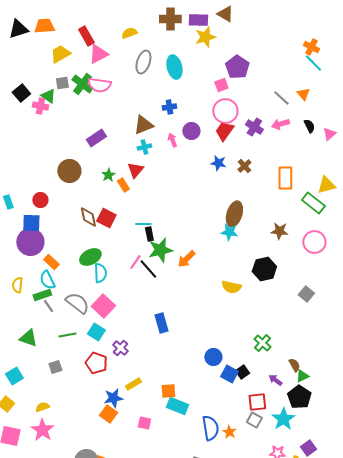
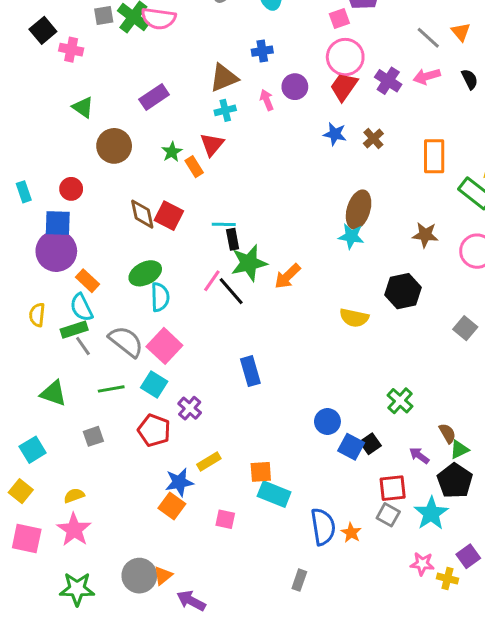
green triangle: (48, 96) -> (83, 107), moved

